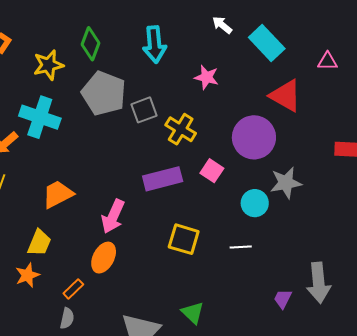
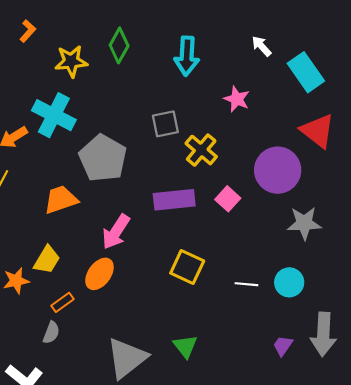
gray pentagon: (104, 93) -> (103, 158), moved
cyan circle: (255, 203) -> (289, 282), moved
yellow trapezoid: (39, 243) -> (47, 260), moved

